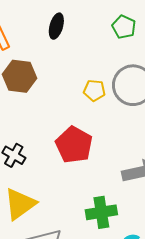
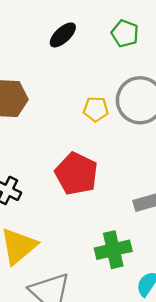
black ellipse: (56, 26) -> (63, 35), moved, turned 35

